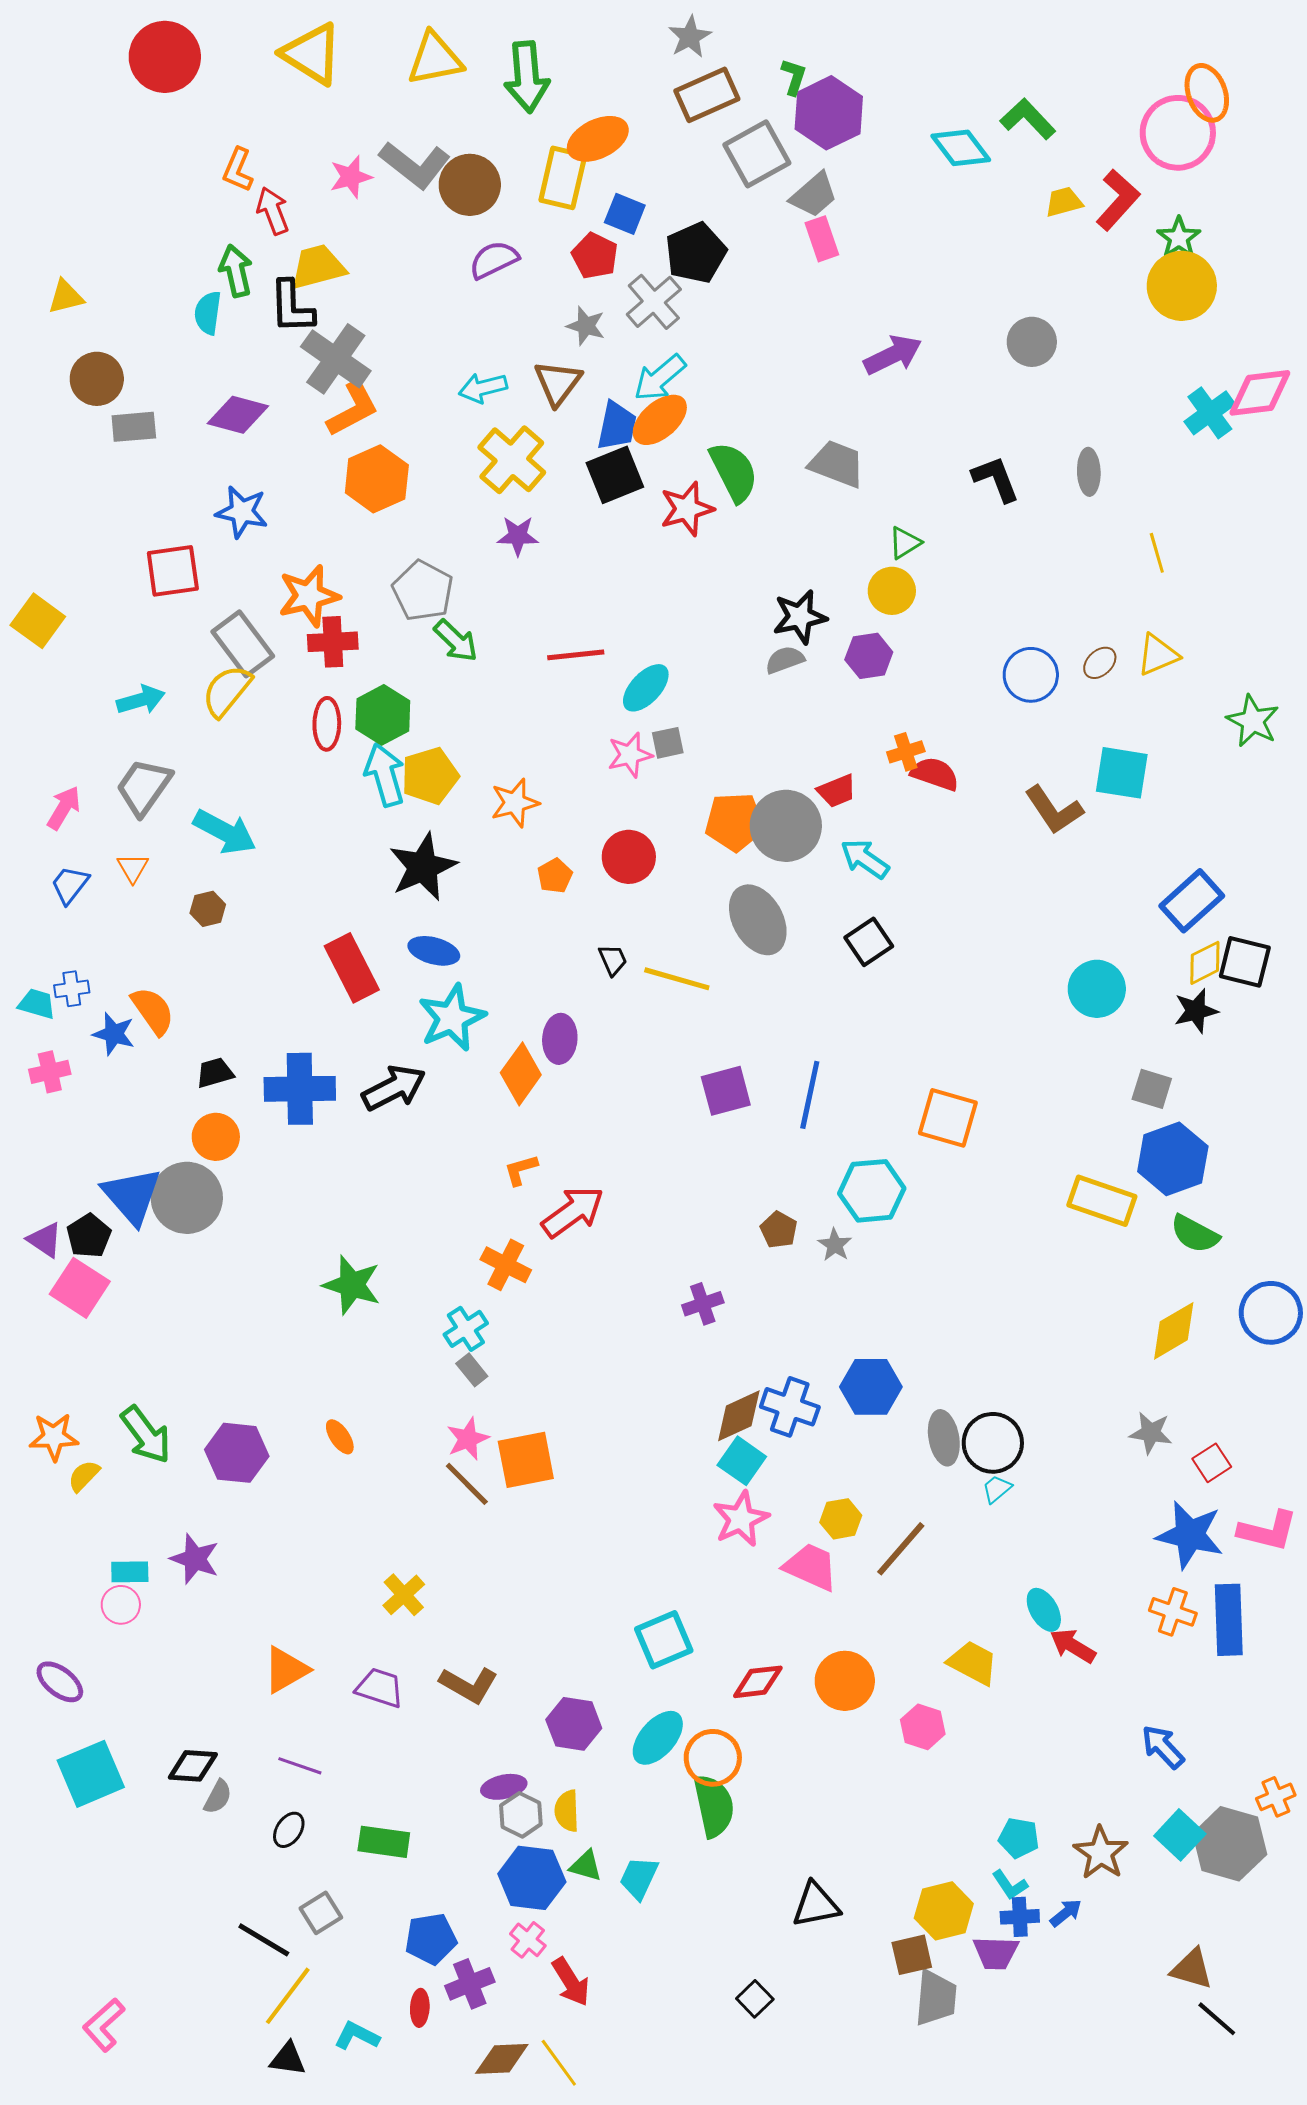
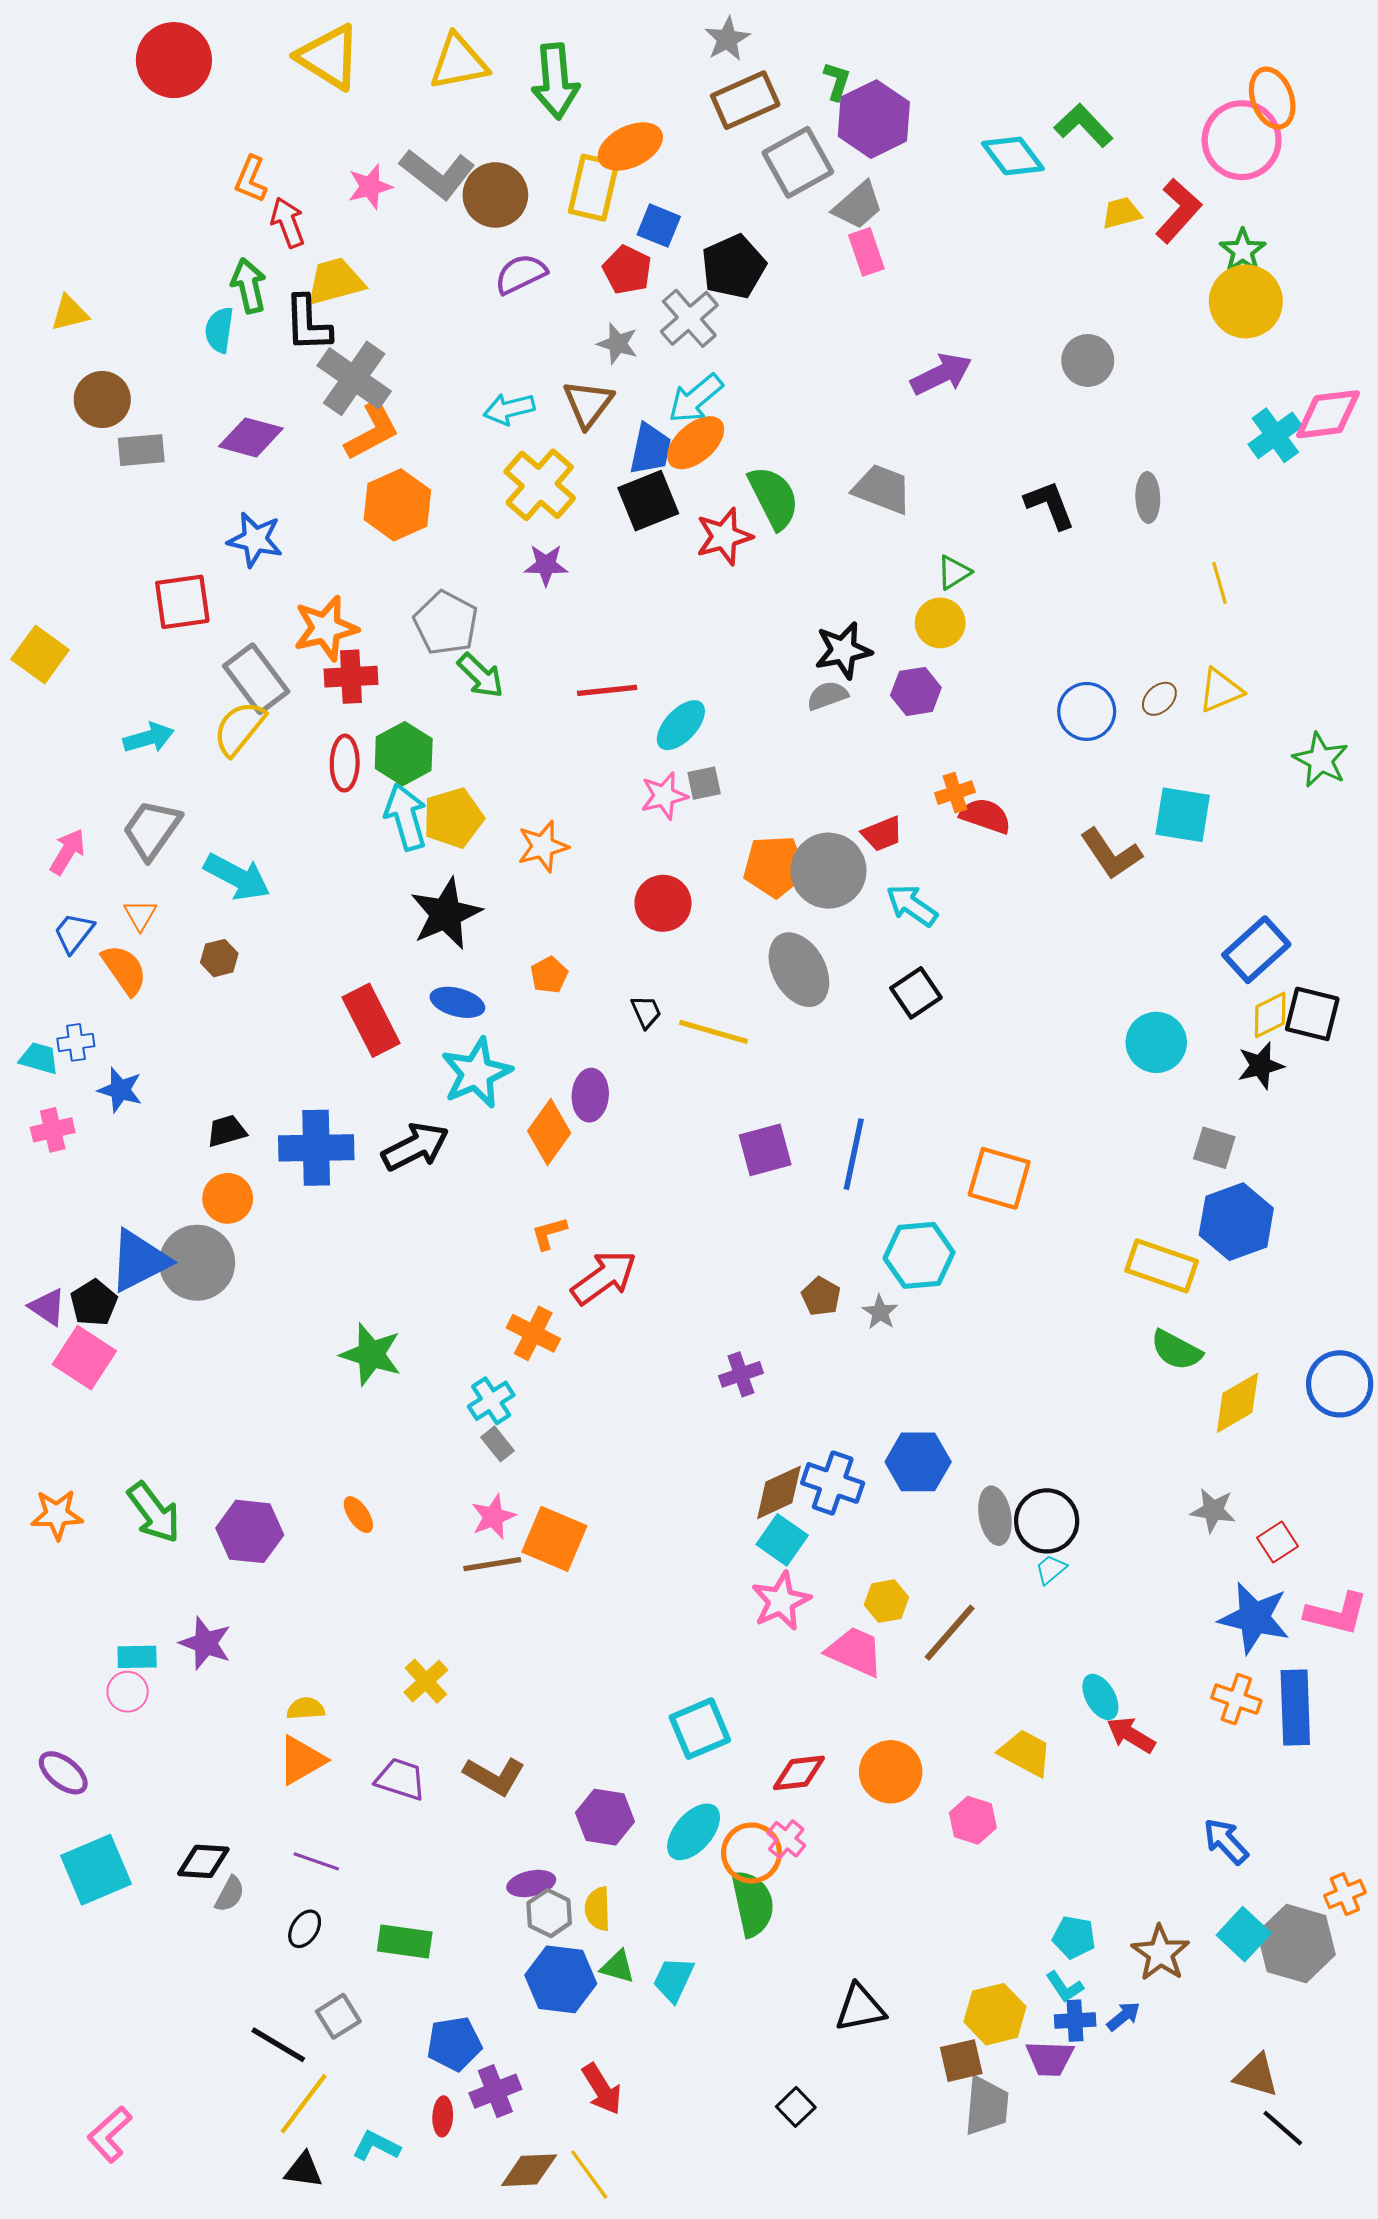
orange pentagon: (555, 876) -> (549, 975), moved
orange semicircle: (153, 1011) -> (124, 970), moved
blue triangle: (132, 1196) -> (139, 1261), turned 44
green semicircle: (1195, 1234) -> (1176, 1350), moved
orange square: (526, 1460) -> (554, 1539), turned 34
yellow semicircle: (84, 1476) -> (306, 1709), moved, turned 42
brown line: (467, 1484) -> (492, 1564), turned -54
pink cross: (528, 1940) -> (786, 1839), moved

